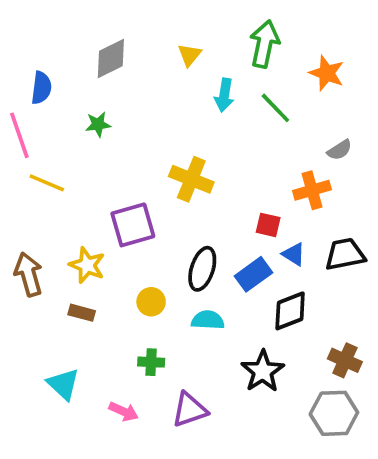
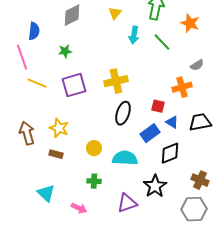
yellow cross: (191, 179) -> (116, 81), turned -35
purple square: (133, 225) -> (74, 85), moved
black ellipse: (202, 269) -> (123, 113), moved
cyan semicircle: (208, 320) -> (125, 158), size x1.4
purple triangle: (189, 410) -> (127, 203), moved

